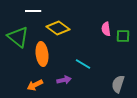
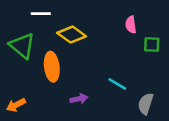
pink semicircle: (106, 29) -> (131, 25), moved
cyan line: (83, 64) -> (117, 84), moved
orange arrow: (35, 85) -> (16, 105), moved

